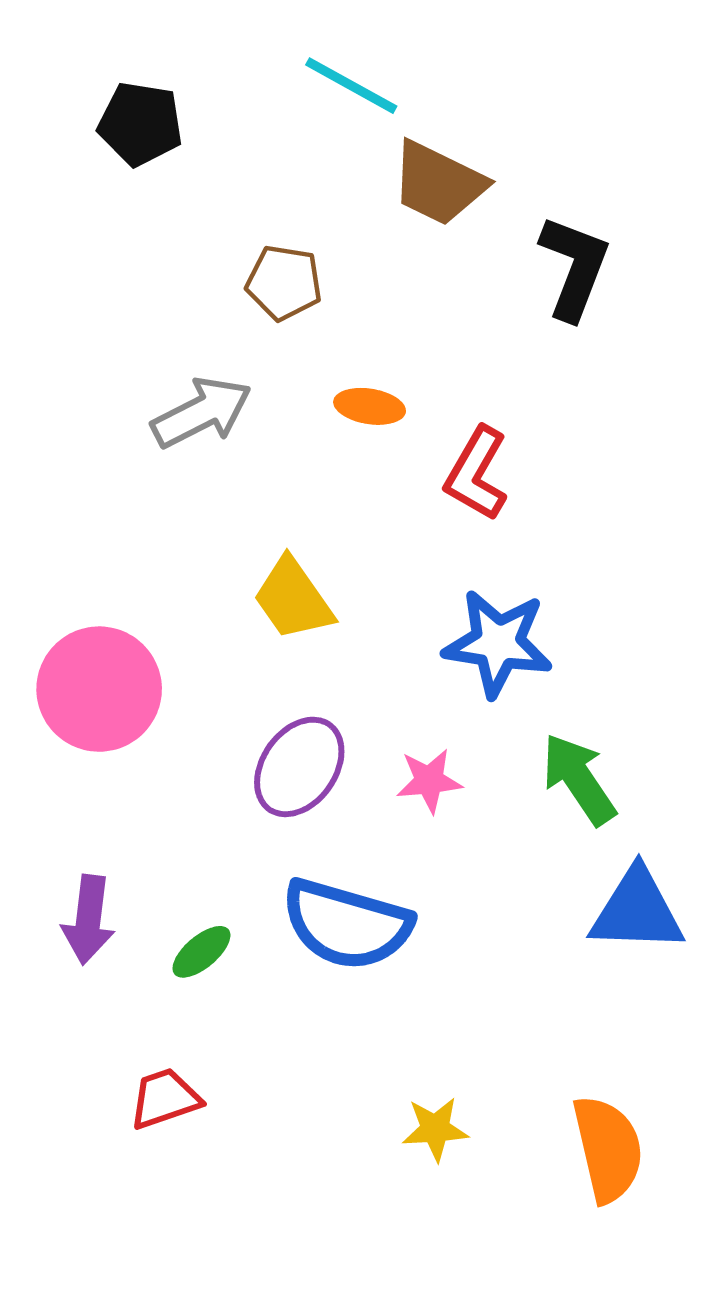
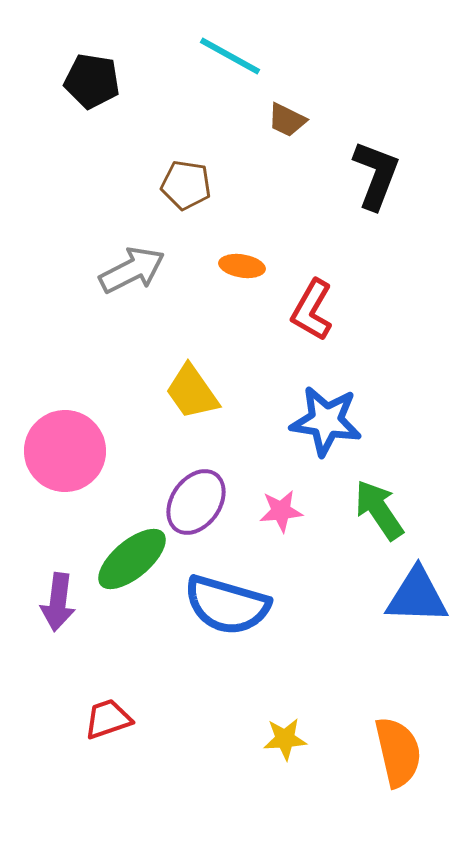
brown trapezoid: (438, 183) -> (287, 120), size x0.6
green ellipse: (201, 952) -> (132, 559), moved, size x1.8

